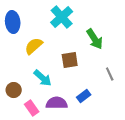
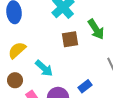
yellow semicircle: (34, 46) -> (17, 50), moved
brown square: (70, 60) -> (70, 39), moved

